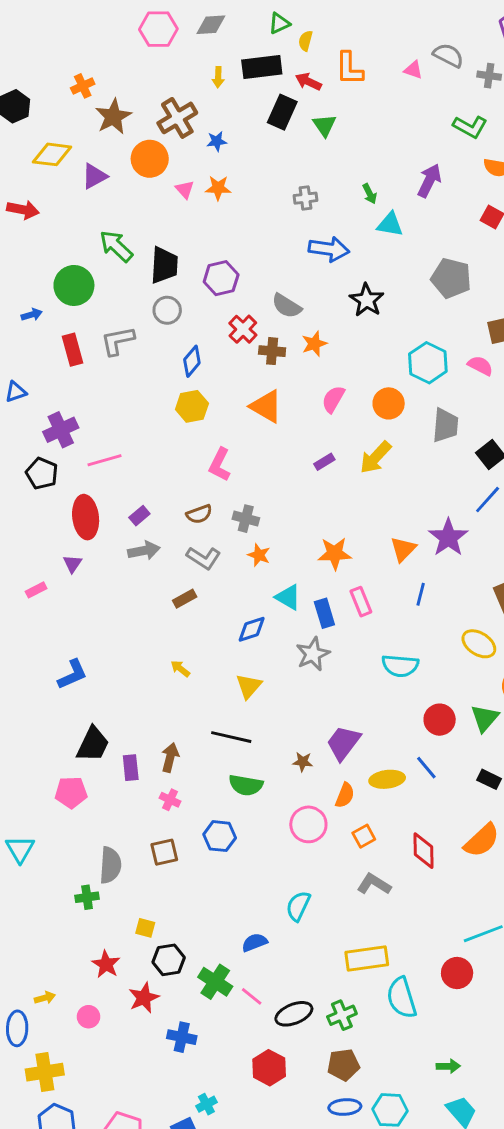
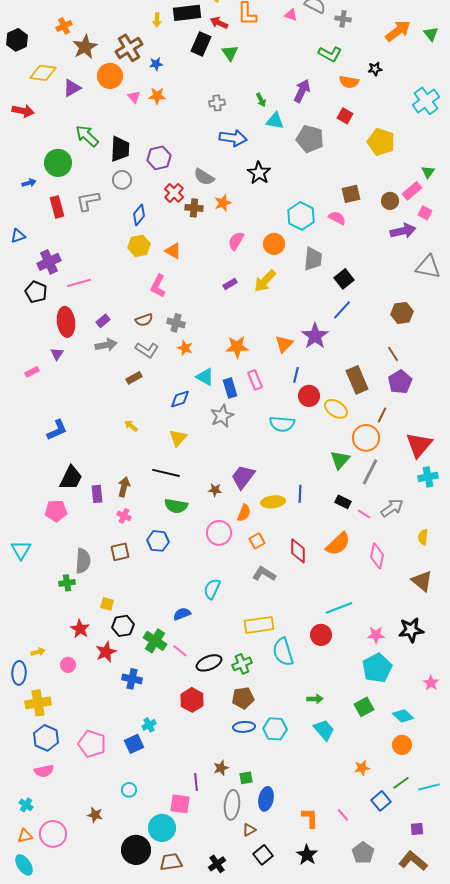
gray pentagon: (451, 278) -> (310, 139), moved
orange triangle: (266, 406) -> (173, 251), moved, size x0.7
red circle: (440, 720) -> (309, 396), moved
blue line: (426, 768) -> (300, 494), turned 42

